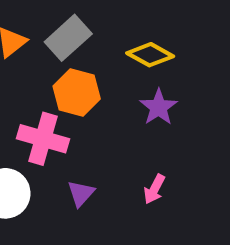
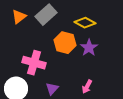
orange hexagon: (77, 92) -> (65, 43), moved

